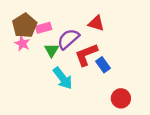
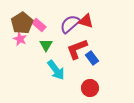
pink rectangle: (44, 28) -> (39, 25), turned 56
purple semicircle: (68, 39) -> (70, 24), moved
red circle: (121, 98) -> (90, 88), moved

